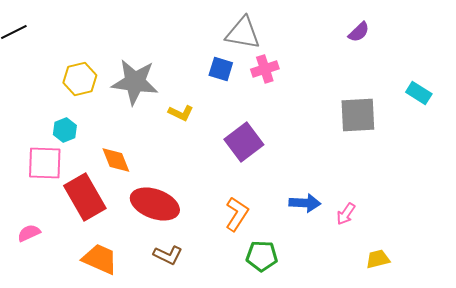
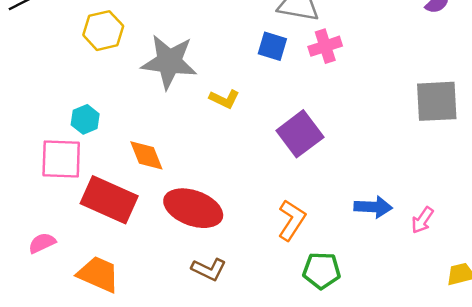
yellow hexagon: (80, 79) -> (103, 31), moved
red rectangle: (85, 197) -> (109, 200), turned -36
orange trapezoid: (100, 259) -> (98, 274), moved

